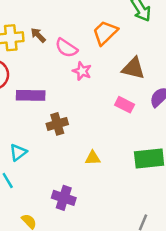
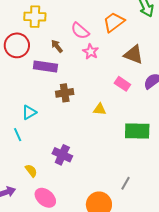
brown arrow: (38, 35) -> (57, 46), moved
yellow triangle: (93, 158) -> (100, 109), moved

